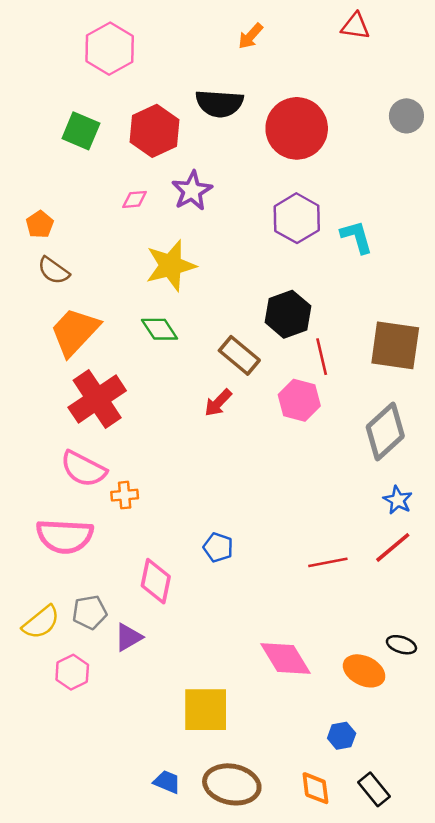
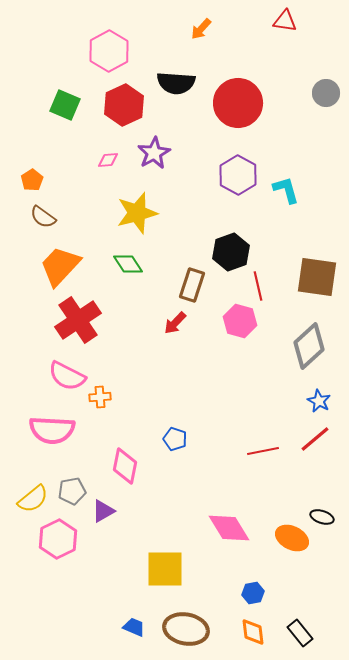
pink hexagon: (110, 49) -> (109, 51), moved
brown rectangle: (239, 355) -> (192, 285), turned 68
pink hexagon: (72, 672) -> (58, 539), size x1.4
blue hexagon: (342, 736) -> (253, 593), moved

